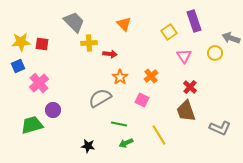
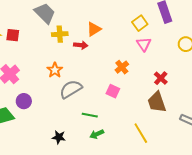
orange triangle: (124, 24) -> (94, 29), moved, turned 42
pink triangle: (184, 56) -> (144, 44), moved
orange star: (120, 77) -> (55, 70), moved
yellow line: (159, 135) -> (141, 133), moved

